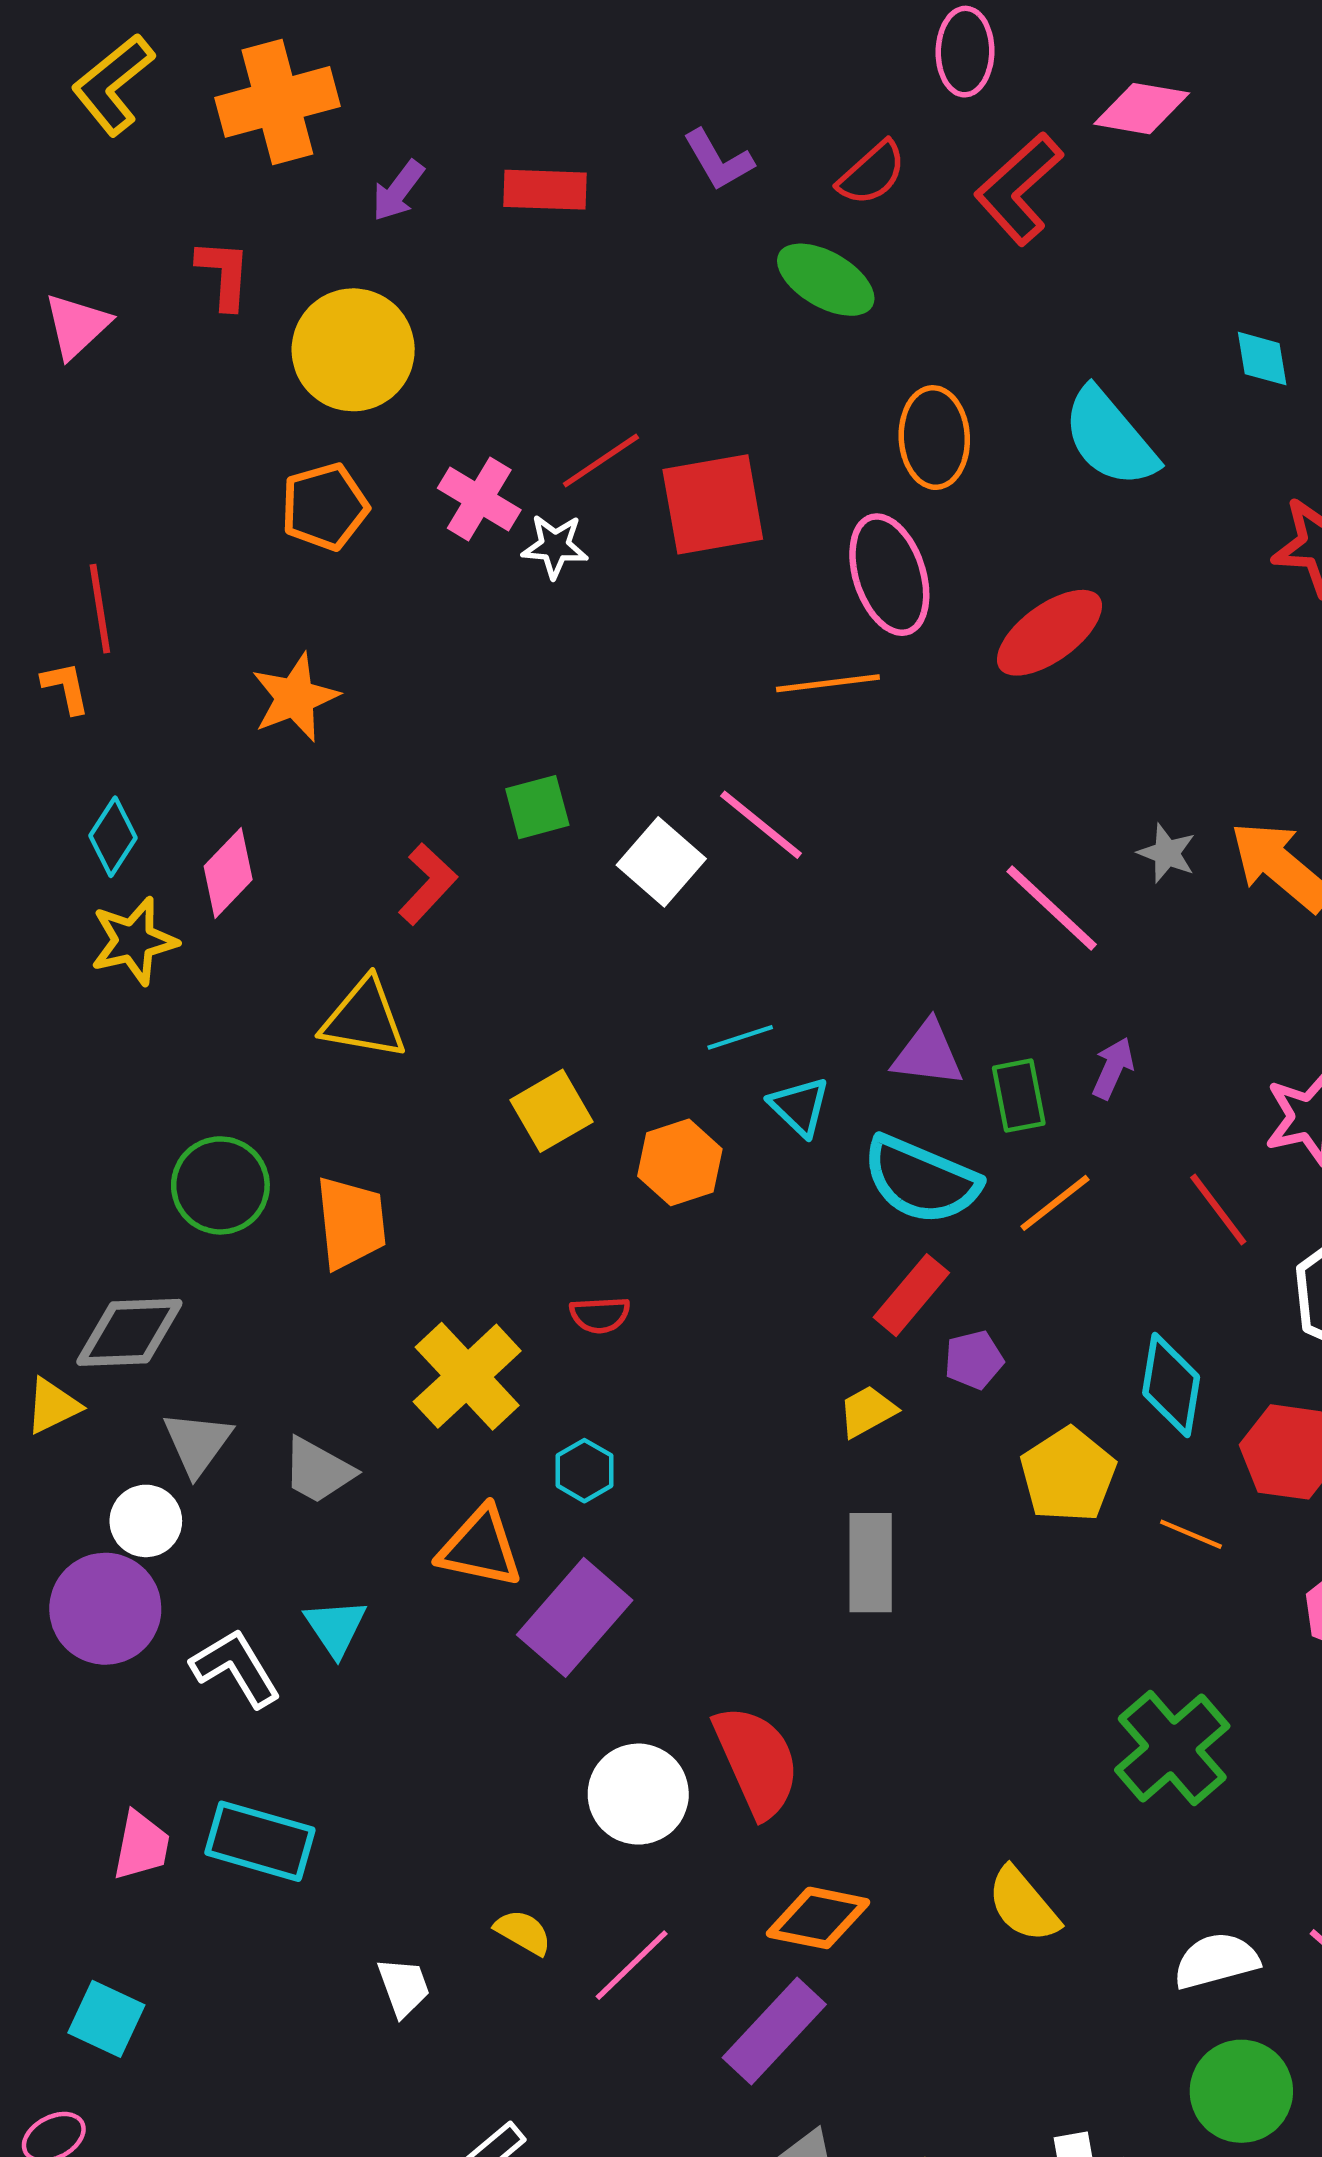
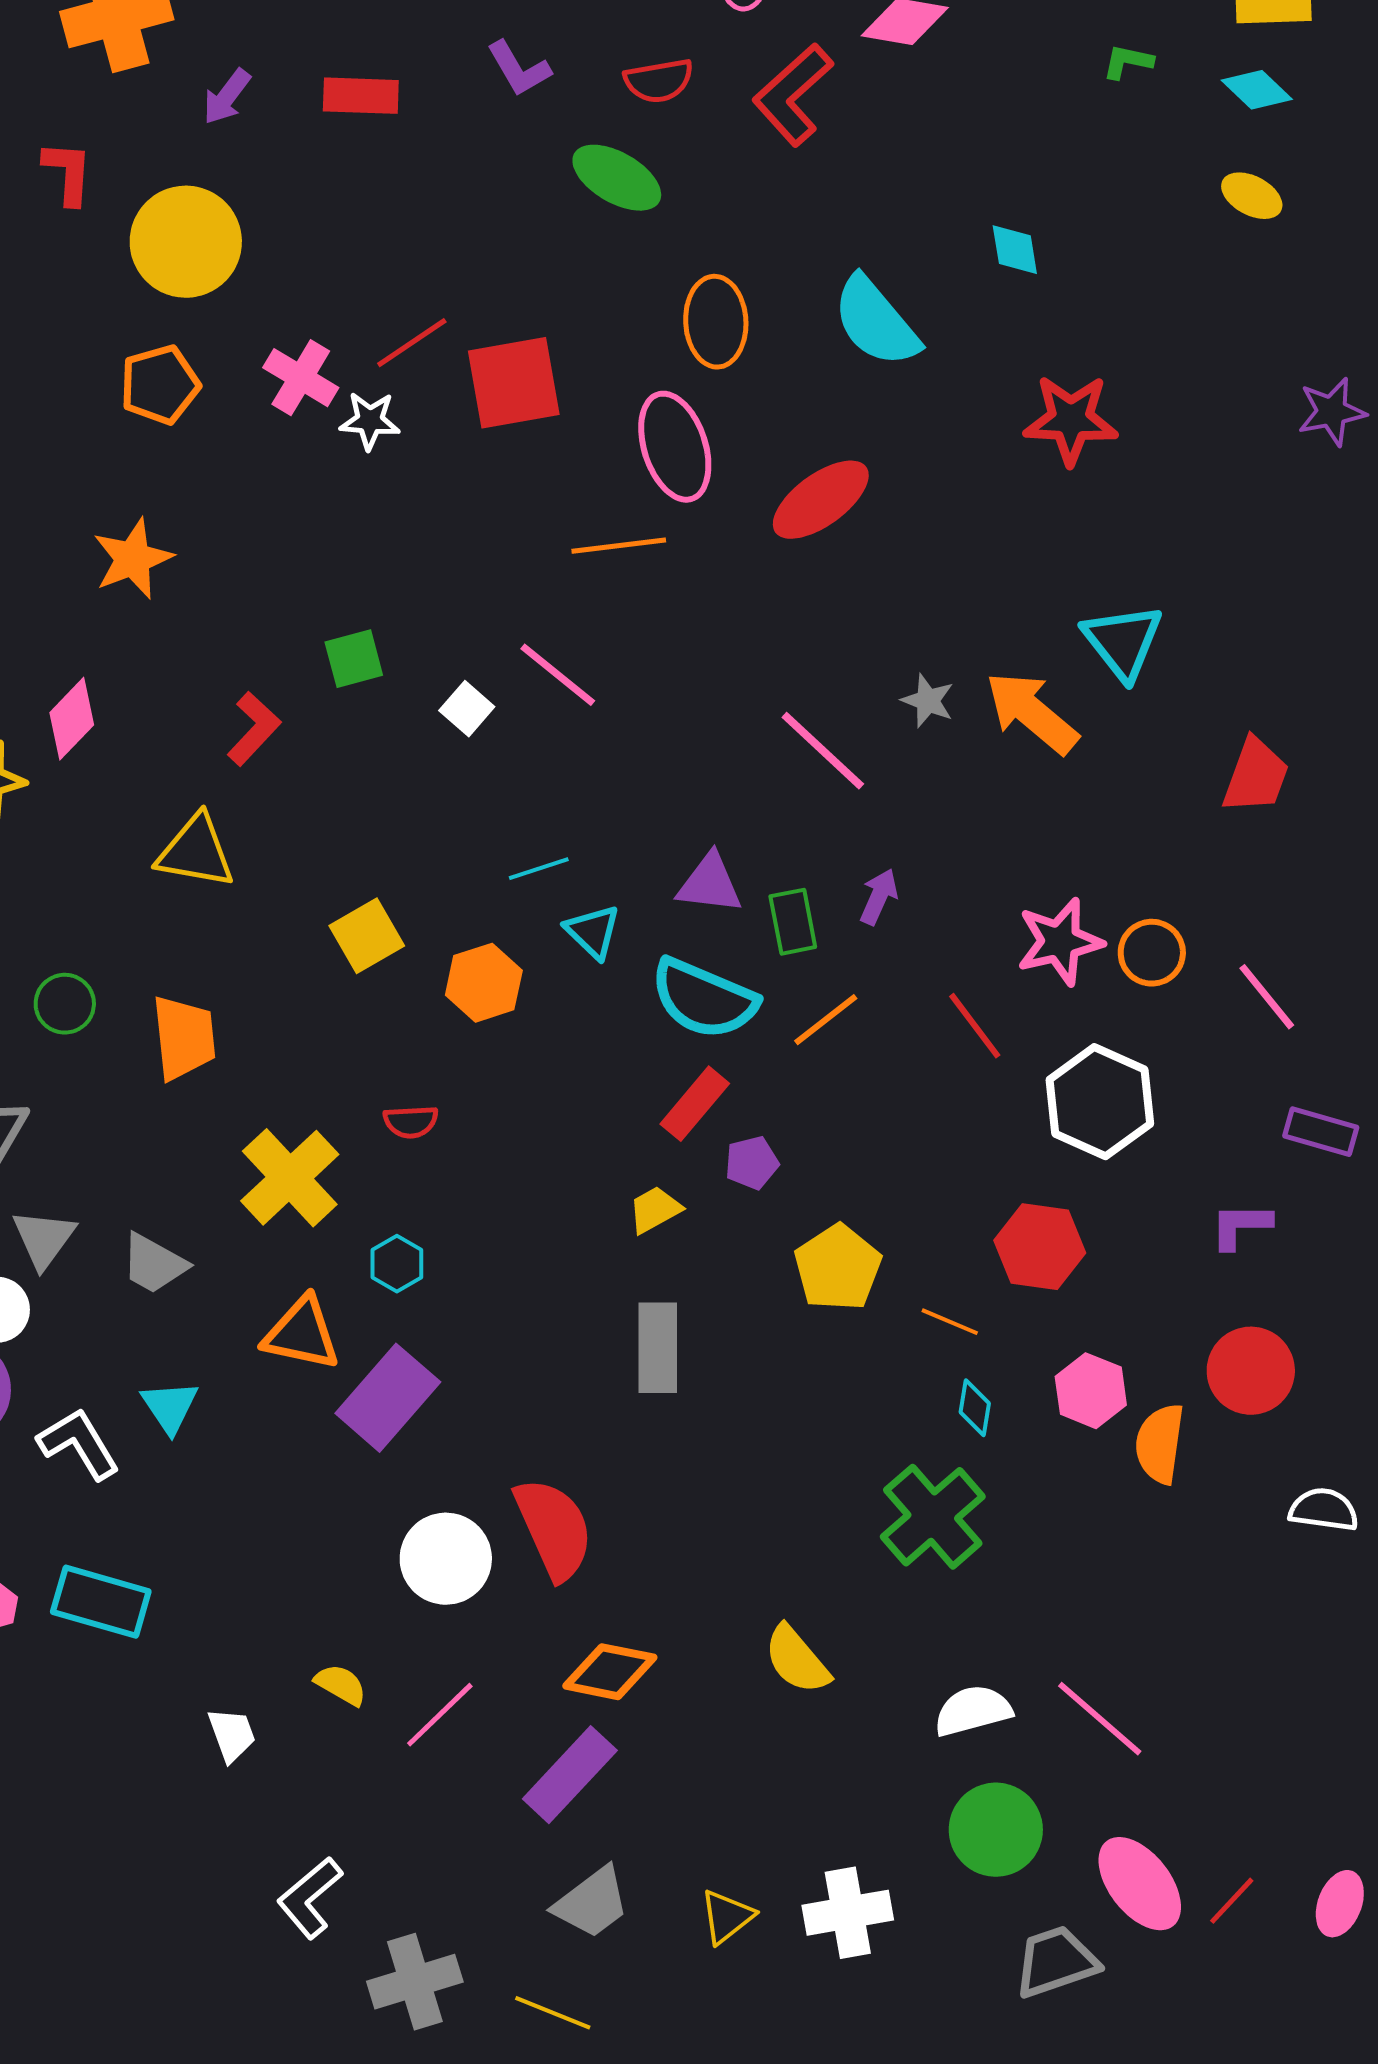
red semicircle: (872, 173) -> (659, 81), turned 32
white square: (661, 862) -> (467, 709), size x0.7
green circle: (220, 1185) -> (65, 1004), size x0.7
cyan diamond: (1171, 1385) -> (975, 1408), moved, size x0.6

